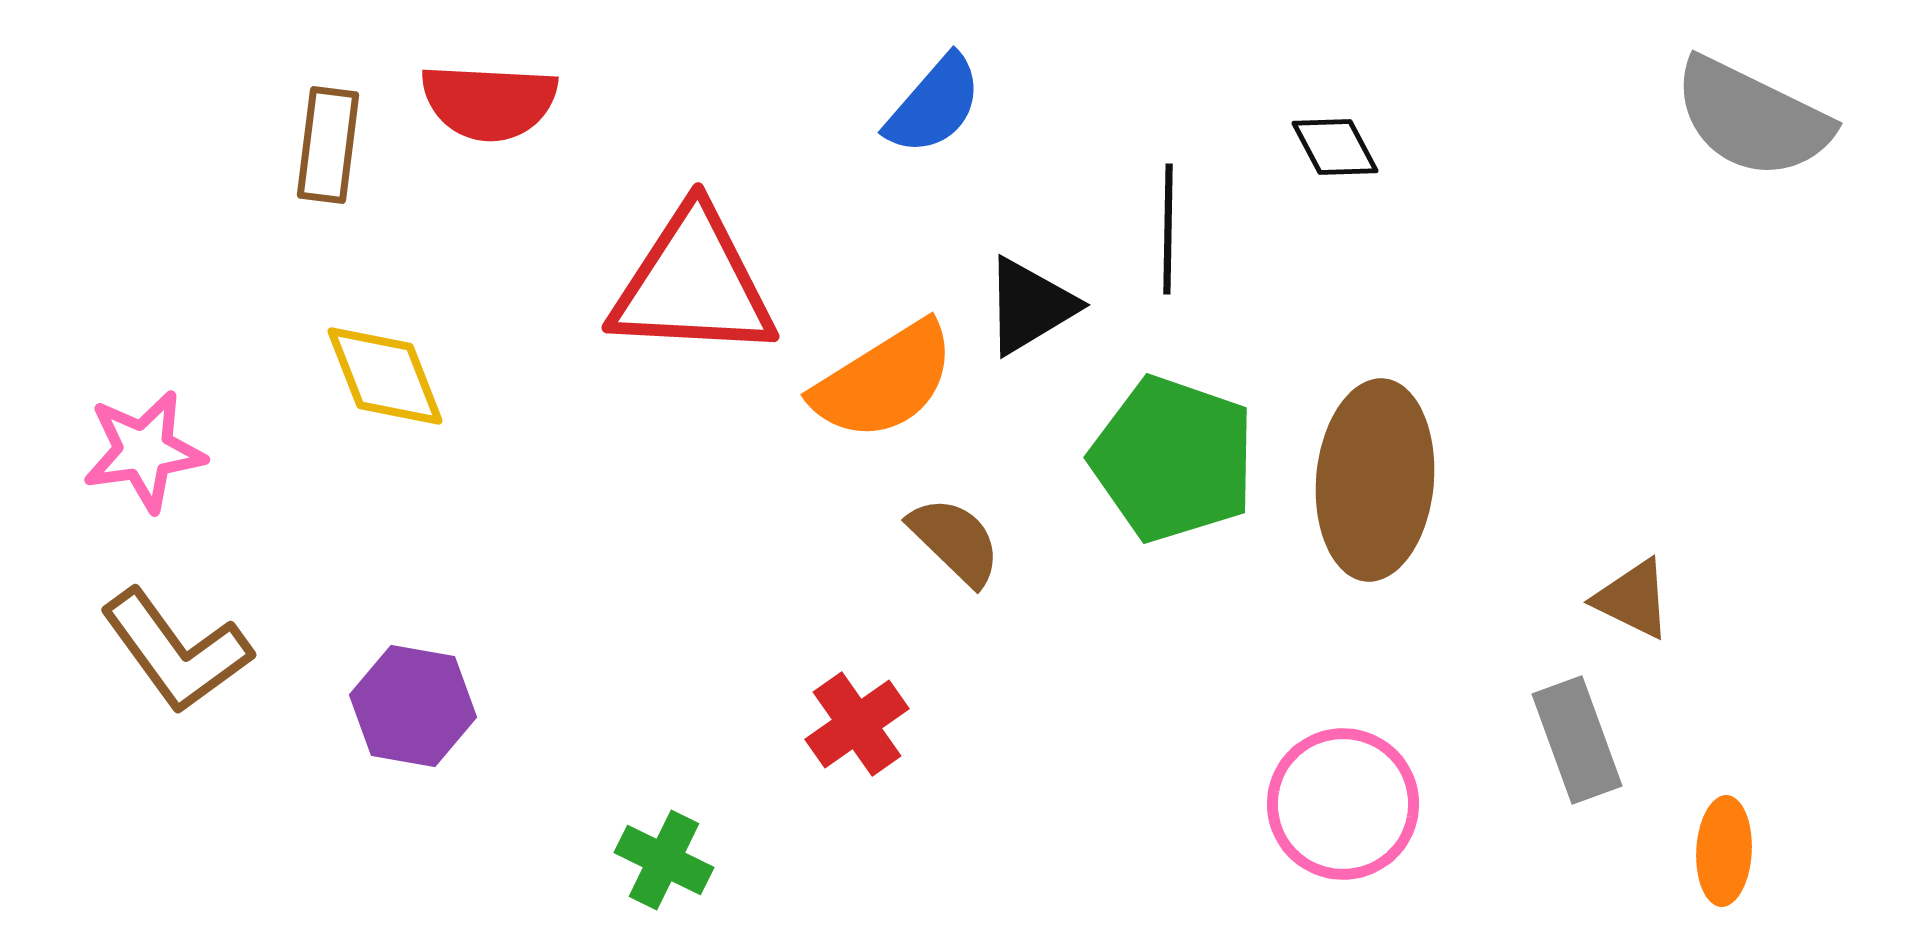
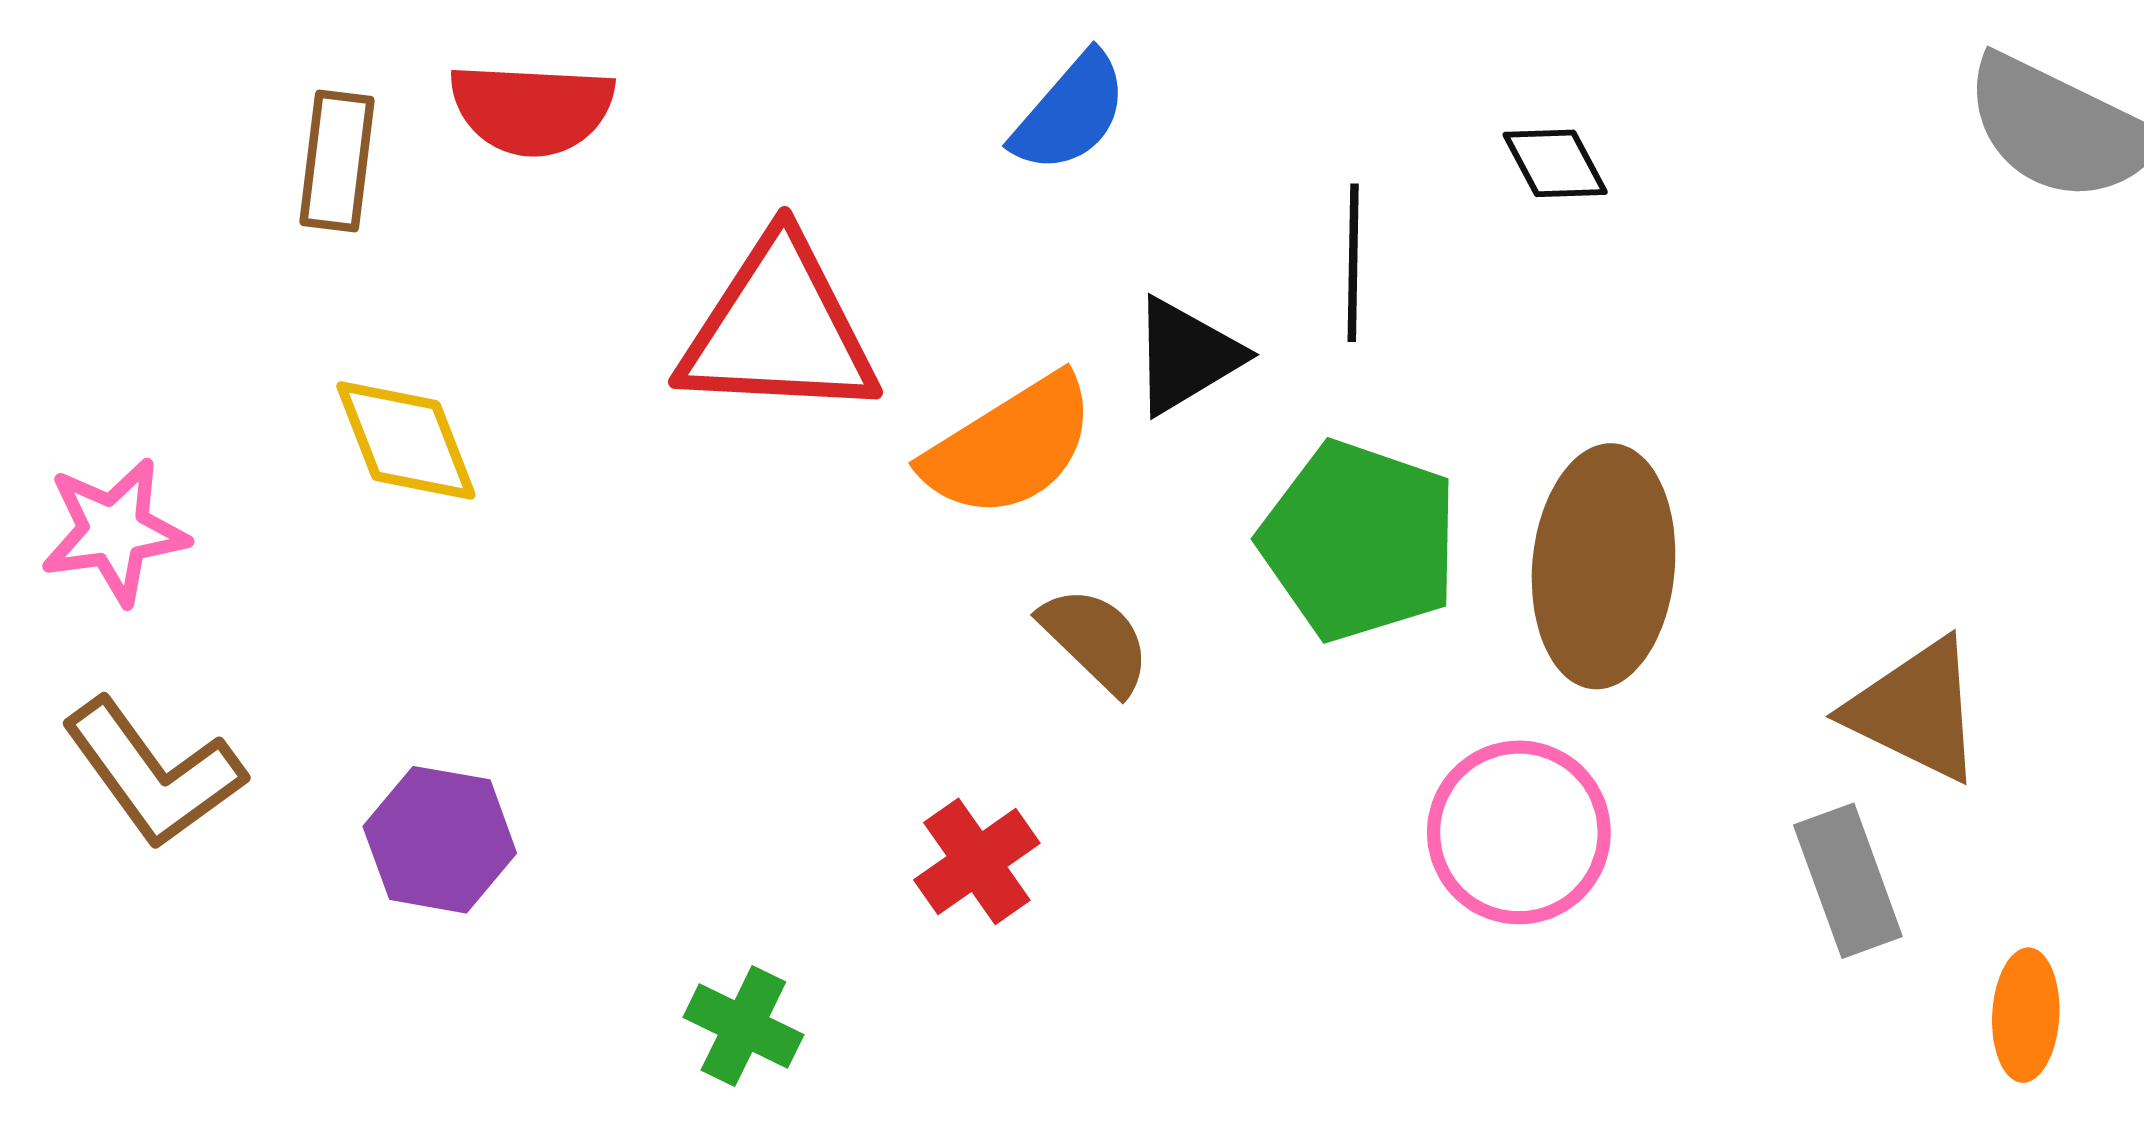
brown triangle: (1633, 599) -> (1916, 710), size x1.5
pink circle: (1343, 804) -> (1519, 832), moved

